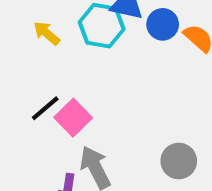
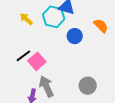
blue circle: (163, 24) -> (75, 36), moved

